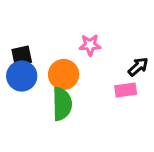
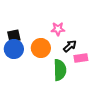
black arrow: (138, 67) -> (70, 46), moved
green semicircle: (62, 104) -> (60, 70), moved

